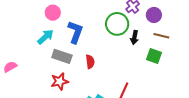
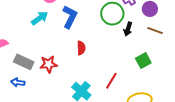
gray rectangle: (62, 56) -> (24, 62), moved
green square: (154, 56) -> (143, 61), moved, turned 35

